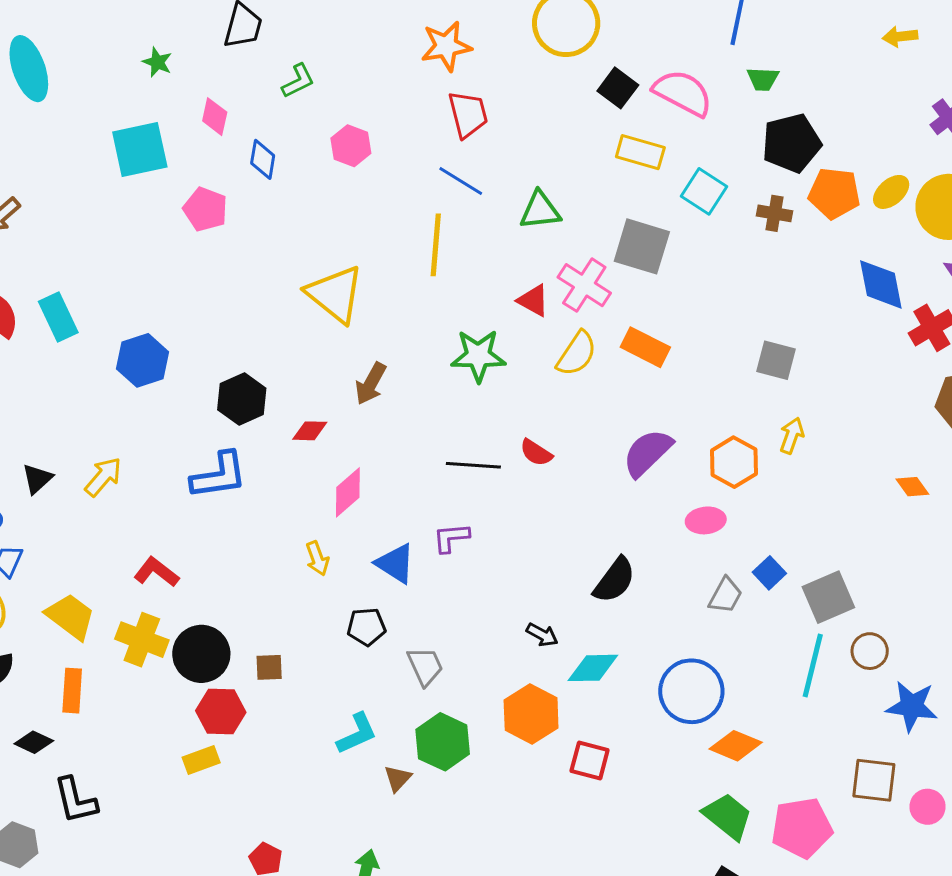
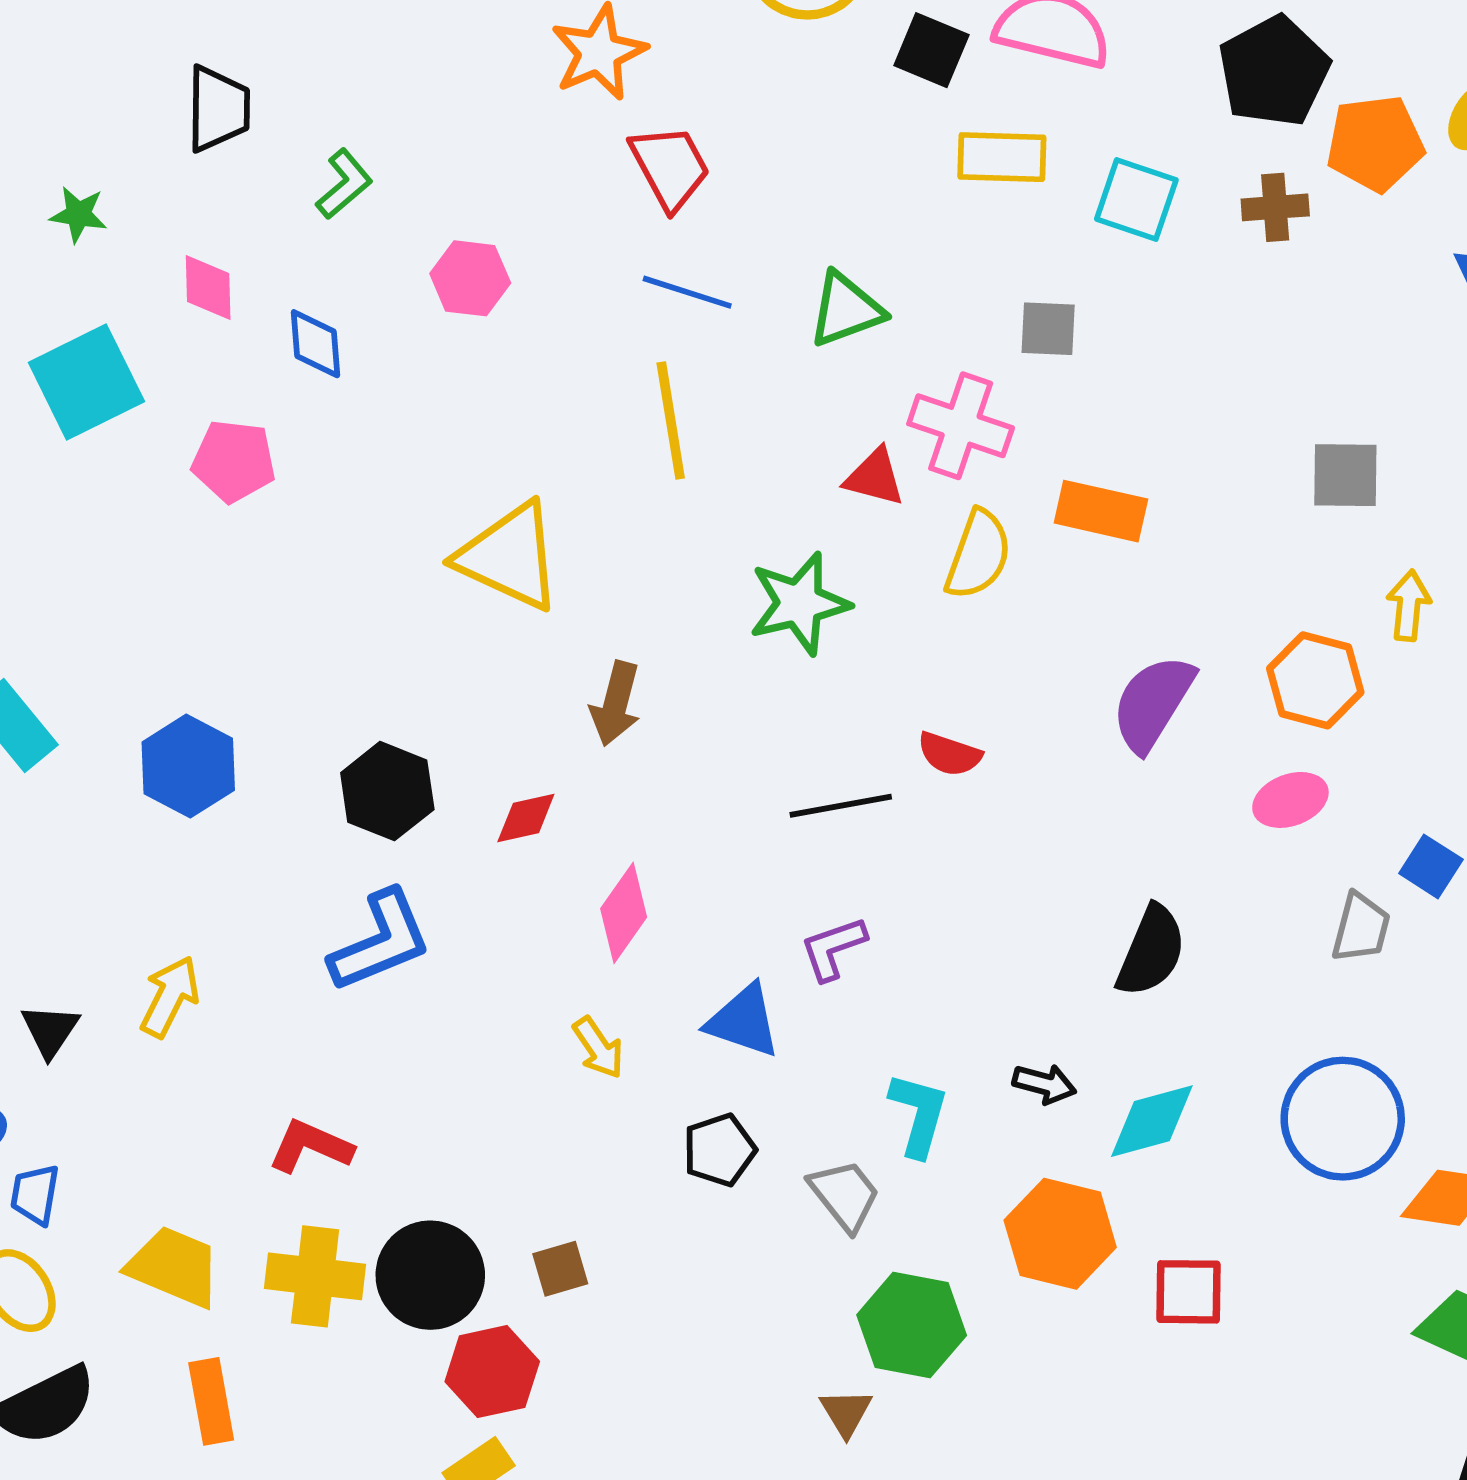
gray square: (642, 246) -> (1048, 329), size x0.6
cyan L-shape: (357, 734) -> (919, 1114), moved, turned -36

